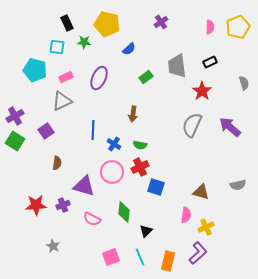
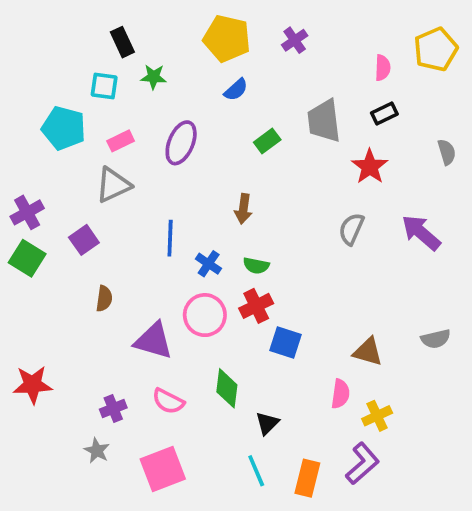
yellow pentagon: (107, 24) -> (227, 38), moved
pink semicircle: (210, 27) -> (383, 68), moved
gray semicircle: (192, 125) -> (351, 229), size x0.7
red star: (36, 205) -> (33, 385), moved
purple cross: (63, 205) -> (113, 408), moved
pink square: (111, 257) -> (163, 469), moved, size x1.4

